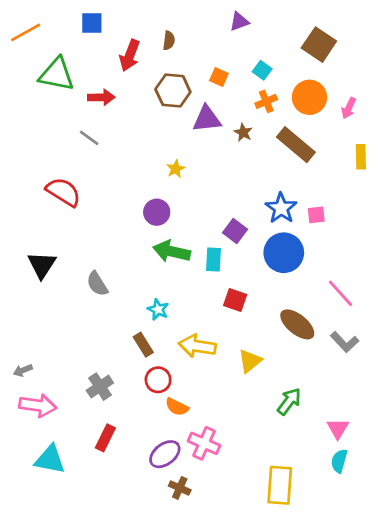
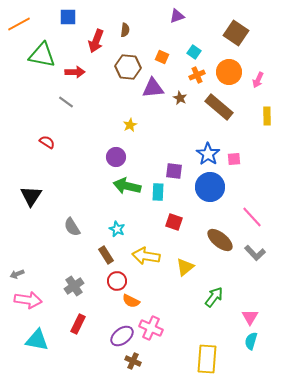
red semicircle: (63, 192) -> (47, 142), size x0.6
purple square: (235, 231) -> (174, 171), turned -30
gray semicircle: (97, 284) -> (72, 227), moved

